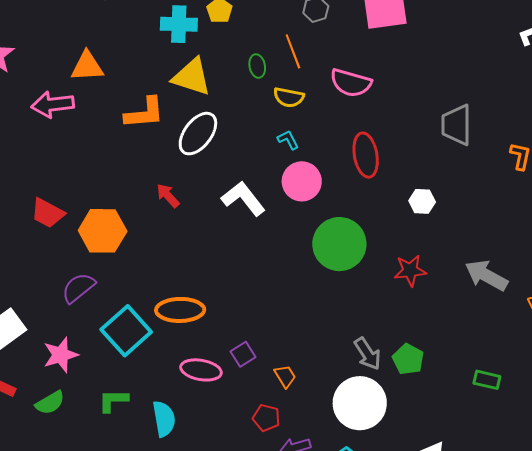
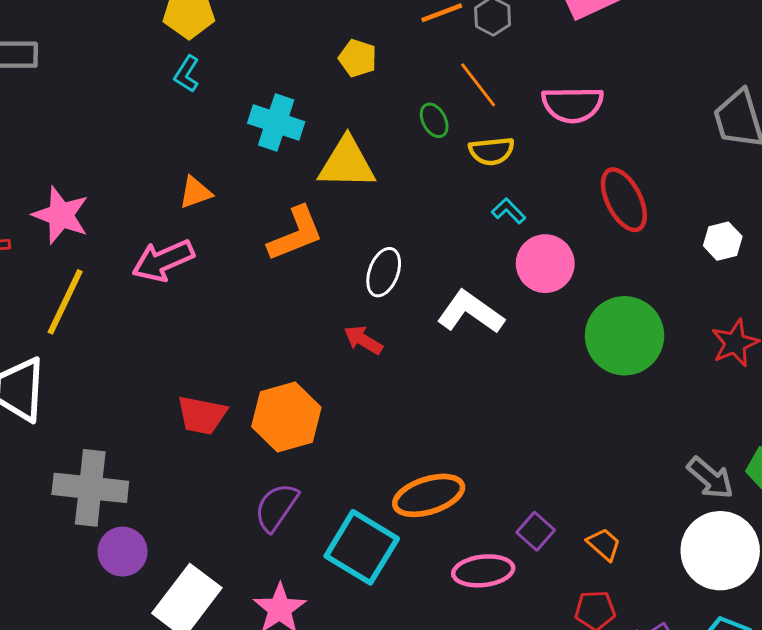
cyan cross: (179, 24) -> (276, 122), moved, turned 33
orange triangle: (87, 66) -> (195, 193), size x0.7
white ellipse: (198, 134) -> (384, 272), moved, size x0.7

